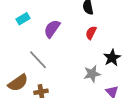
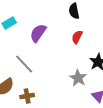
gray star: (92, 74) -> (78, 78), turned -30

